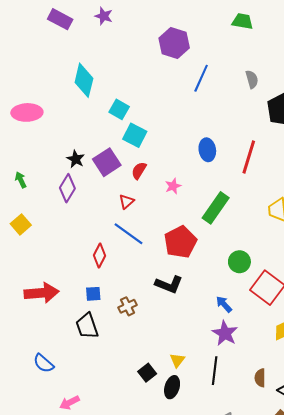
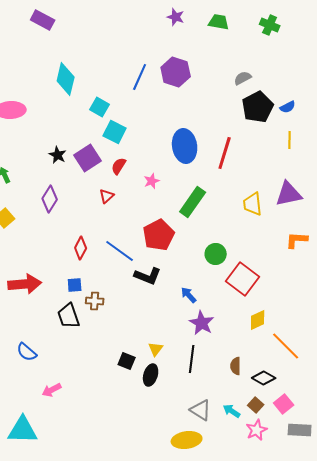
purple star: (104, 16) -> (176, 17), moved
purple hexagon: (174, 43) -> (176, 72), moved
blue line: (201, 78) -> (140, 77), moved
gray semicircle: (252, 79) -> (243, 78), moved, turned -102
blue ellipse: (207, 150) -> (185, 146), size x1.5
purple diamond: (67, 188) -> (50, 199), moved
blue line: (129, 234) -> (120, 251), moved
blue arrow: (224, 304) -> (189, 295), moved
brown cross: (127, 306) -> (95, 301), moved, turned 30
black square: (147, 373) -> (127, 361), turned -30

